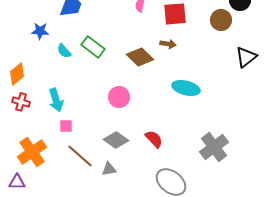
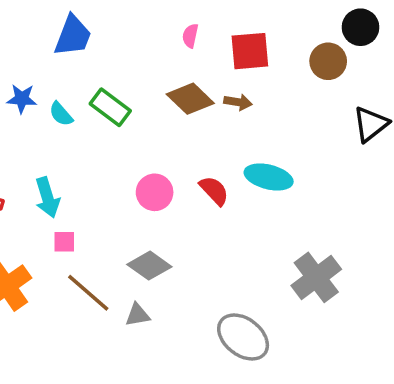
blue star: (40, 31) -> (22, 99), moved
brown diamond: (140, 57) -> (190, 99), moved
red semicircle: (154, 139) -> (214, 191), moved

